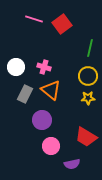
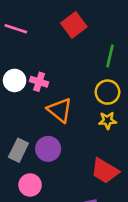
pink line: (34, 19) -> (16, 29), moved
pink cross: (44, 67) -> (39, 82), moved
gray rectangle: (25, 94) -> (18, 150), moved
pink circle: (51, 146) -> (30, 185), moved

